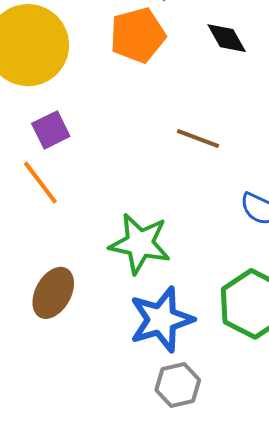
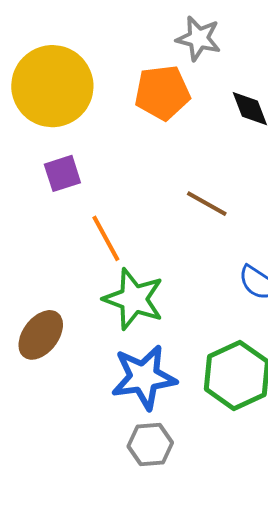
orange line: (40, 183) -> (106, 238), moved

